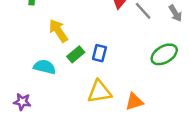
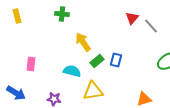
yellow triangle: (99, 92) -> (93, 91), moved

